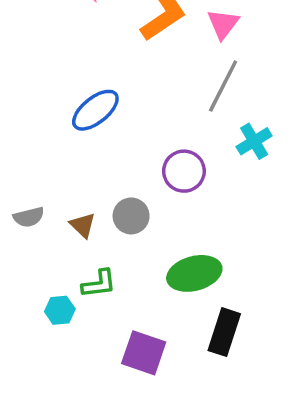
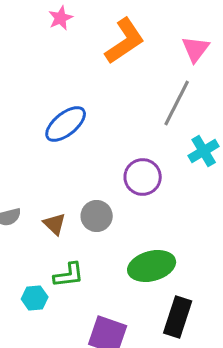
pink triangle: (223, 24) -> (196, 49), moved

